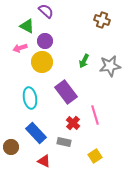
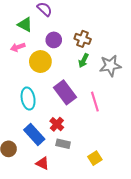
brown cross: (102, 20) -> (83, 39), moved
purple circle: (45, 41) -> (54, 40), moved
pink line: (95, 115) -> (95, 102), moved
red cross: (73, 123) -> (57, 124), moved

